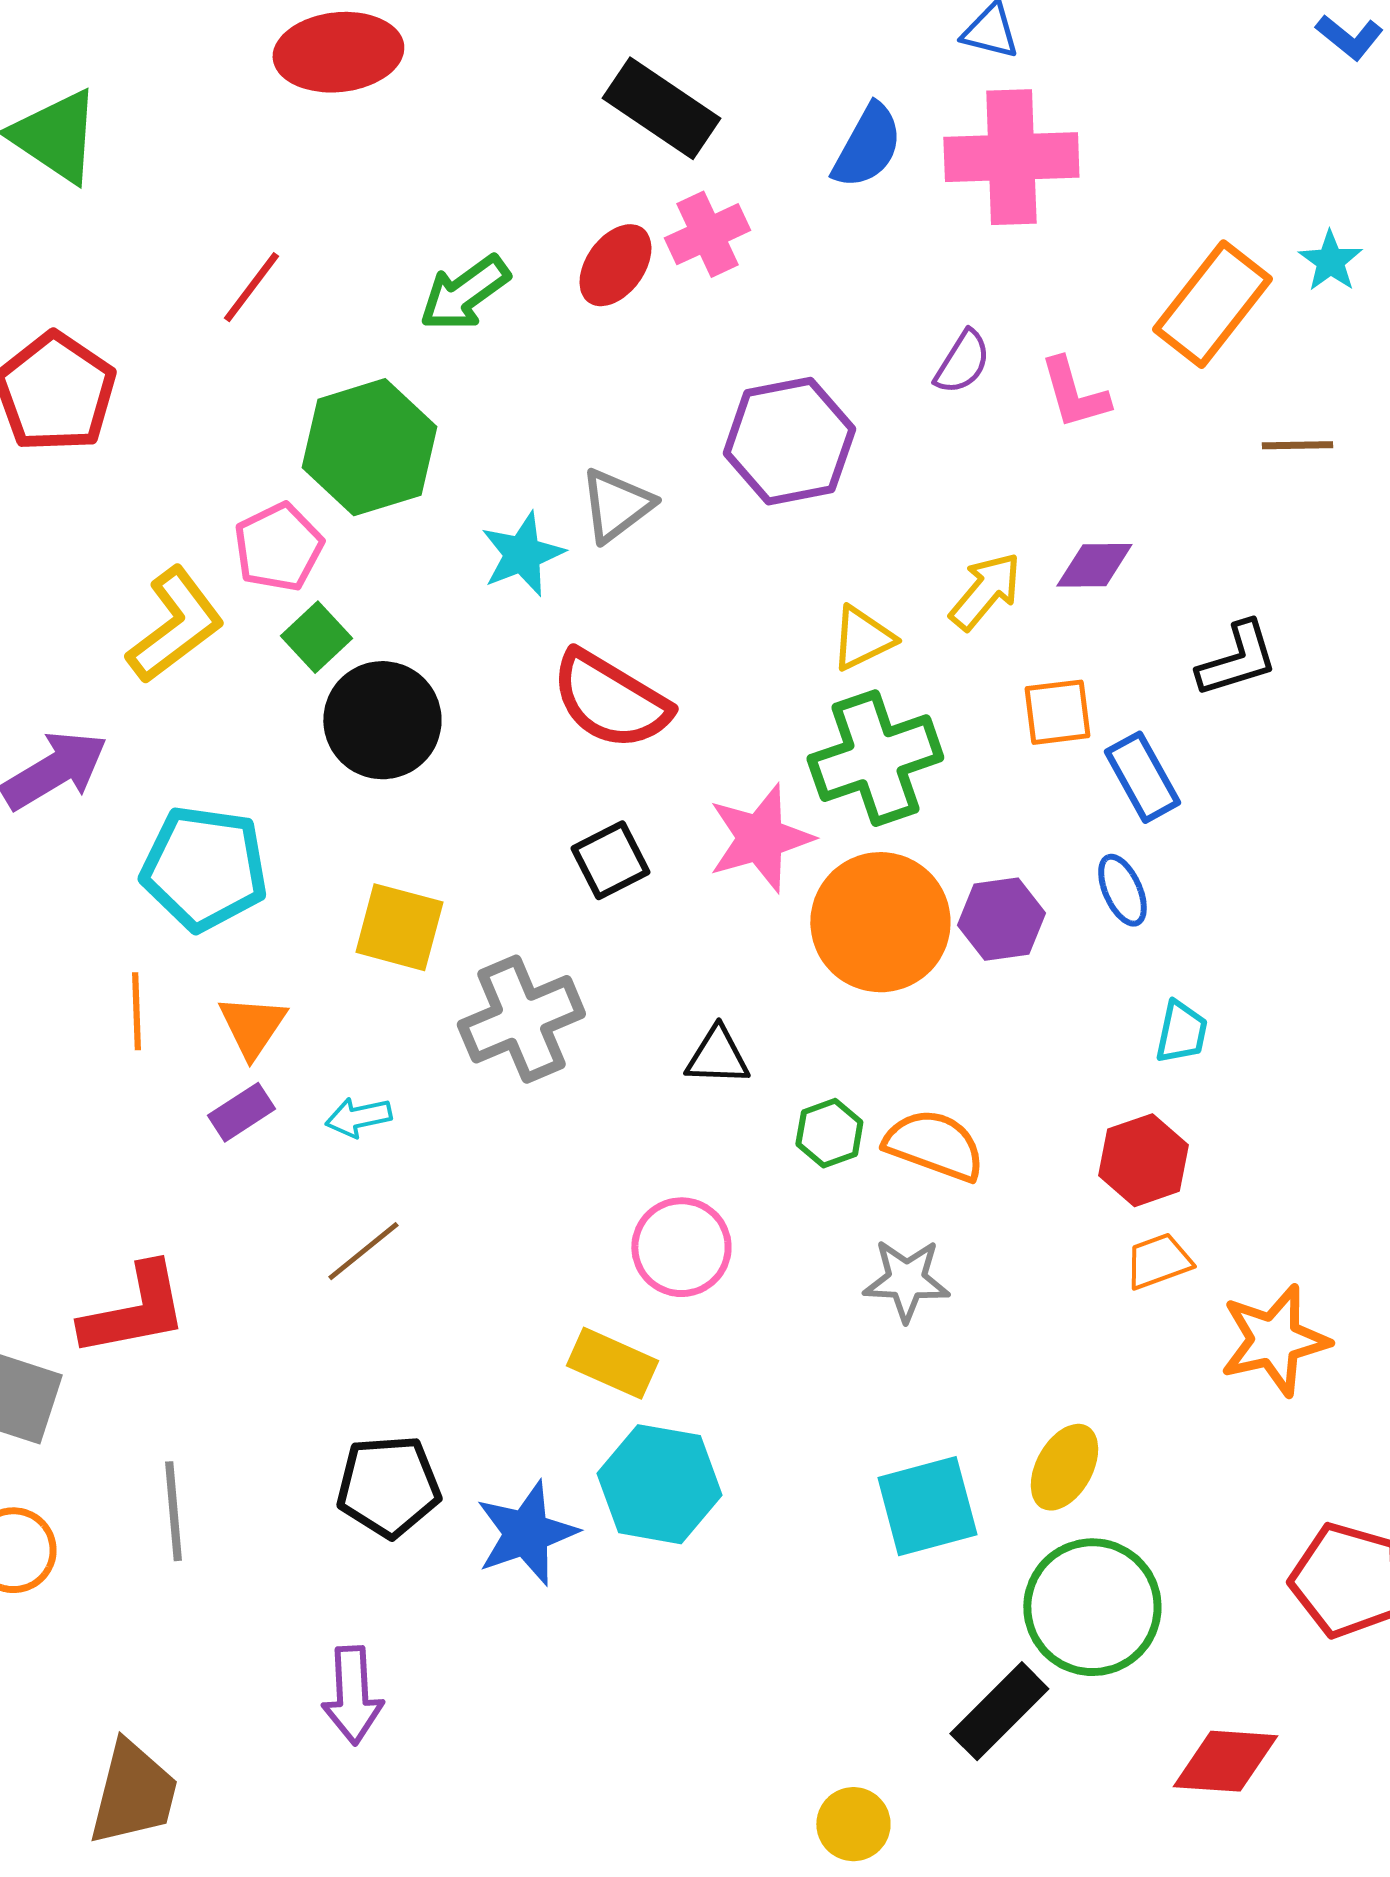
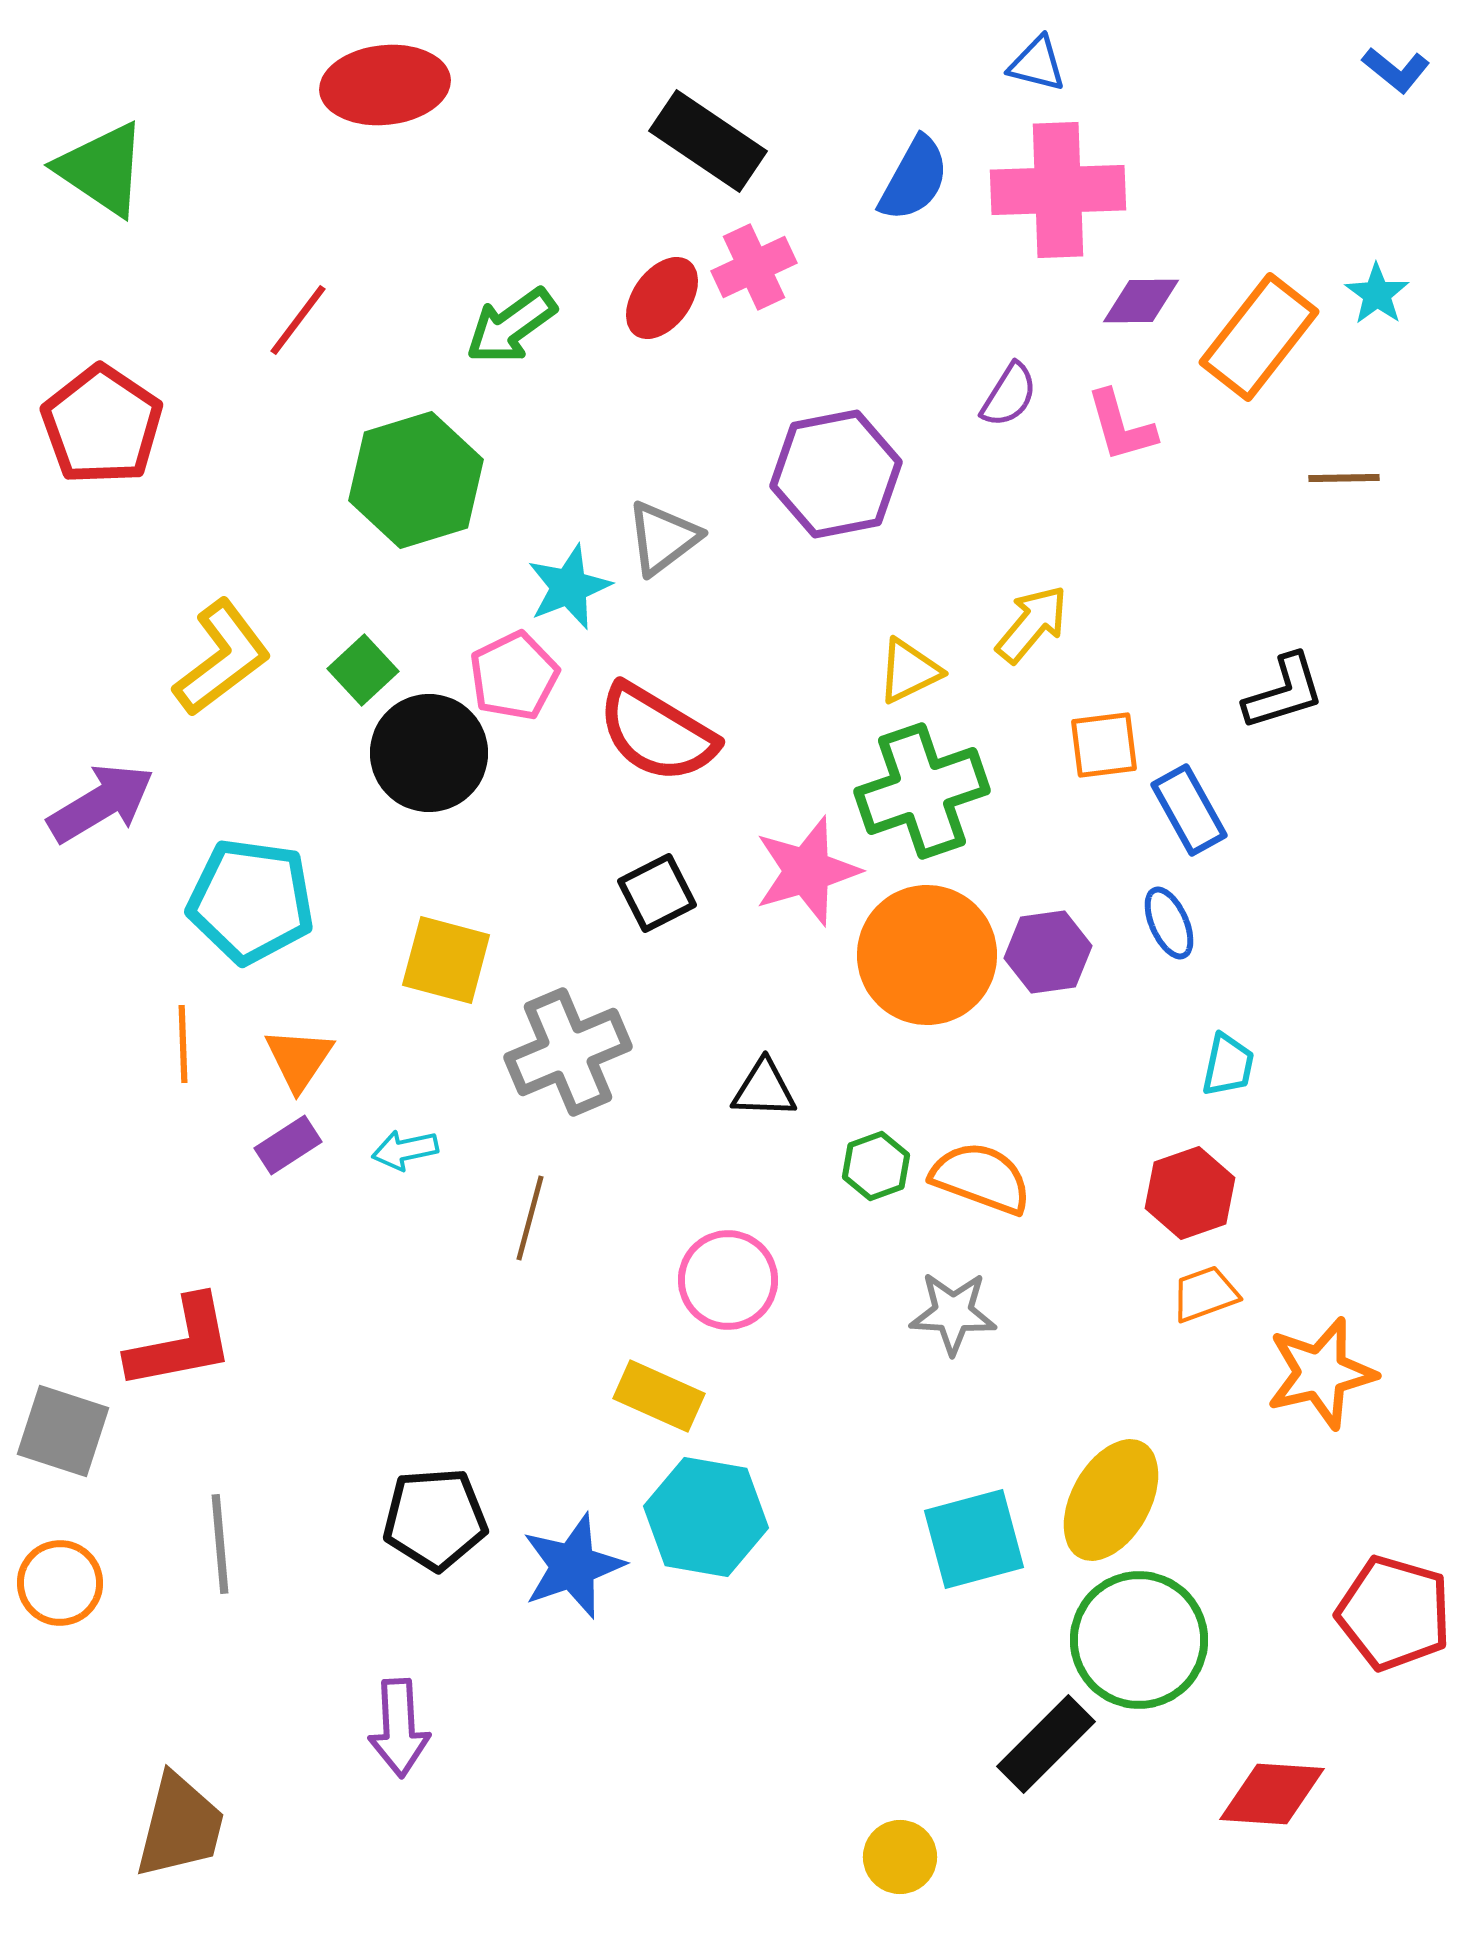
pink pentagon: (278, 547) -> (514, 676), moved
purple diamond: (1094, 565) -> (1141, 301), moved
brown line: (363, 1251) -> (530, 1218), moved, turned -36
yellow ellipse: (1064, 1467) -> (1111, 1500), size x1.4

